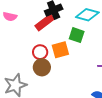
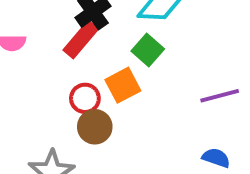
green square: (77, 35) -> (148, 50), turned 35

